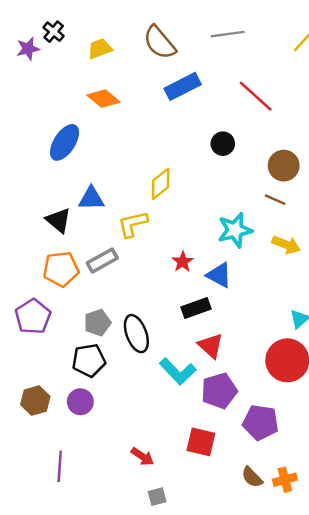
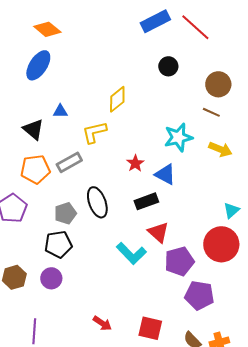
blue rectangle: (183, 86) -> (155, 21), moved
orange diamond: (103, 99) -> (47, 29), moved
blue triangle: (91, 198) -> (60, 111), size x0.7
black ellipse: (136, 334) -> (97, 202), moved
purple pentagon: (219, 391) -> (179, 261), moved
red square: (201, 442) -> (150, 328), moved

